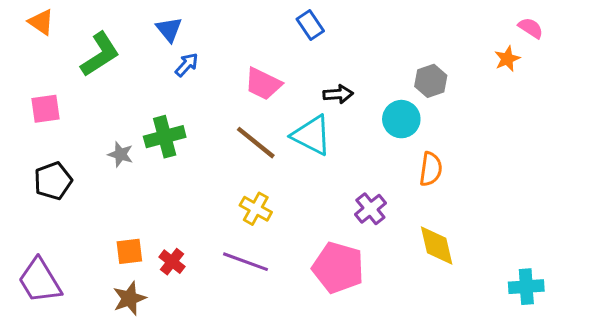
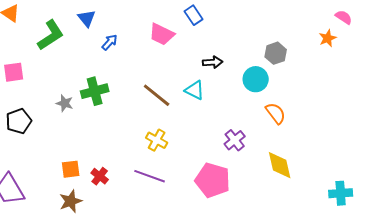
blue triangle: (169, 29) -> (87, 18), moved
pink trapezoid: (263, 84) -> (162, 34), moved
cyan triangle: (312, 135) -> (195, 90), size x0.7
orange semicircle: (431, 169) -> (276, 113), turned -45

